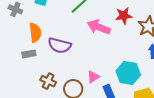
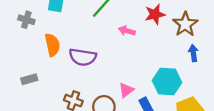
pink arrow: (99, 27) -> (127, 31), size x0.6
gray rectangle: (29, 54) -> (29, 79), moved

